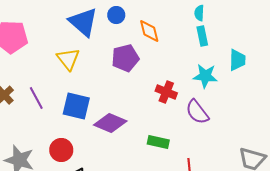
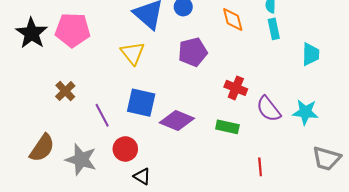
orange diamond: (149, 31) -> (233, 19), moved
cyan star: (205, 76) -> (305, 112), moved
purple line: (36, 98) -> (102, 115), moved
green rectangle: (158, 142) -> (227, 127), moved

